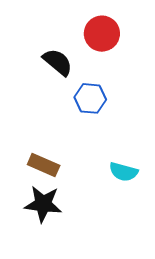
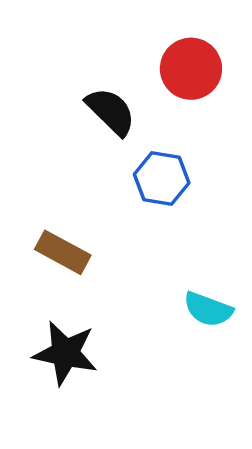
brown rectangle: (44, 165) -> (63, 252), moved

